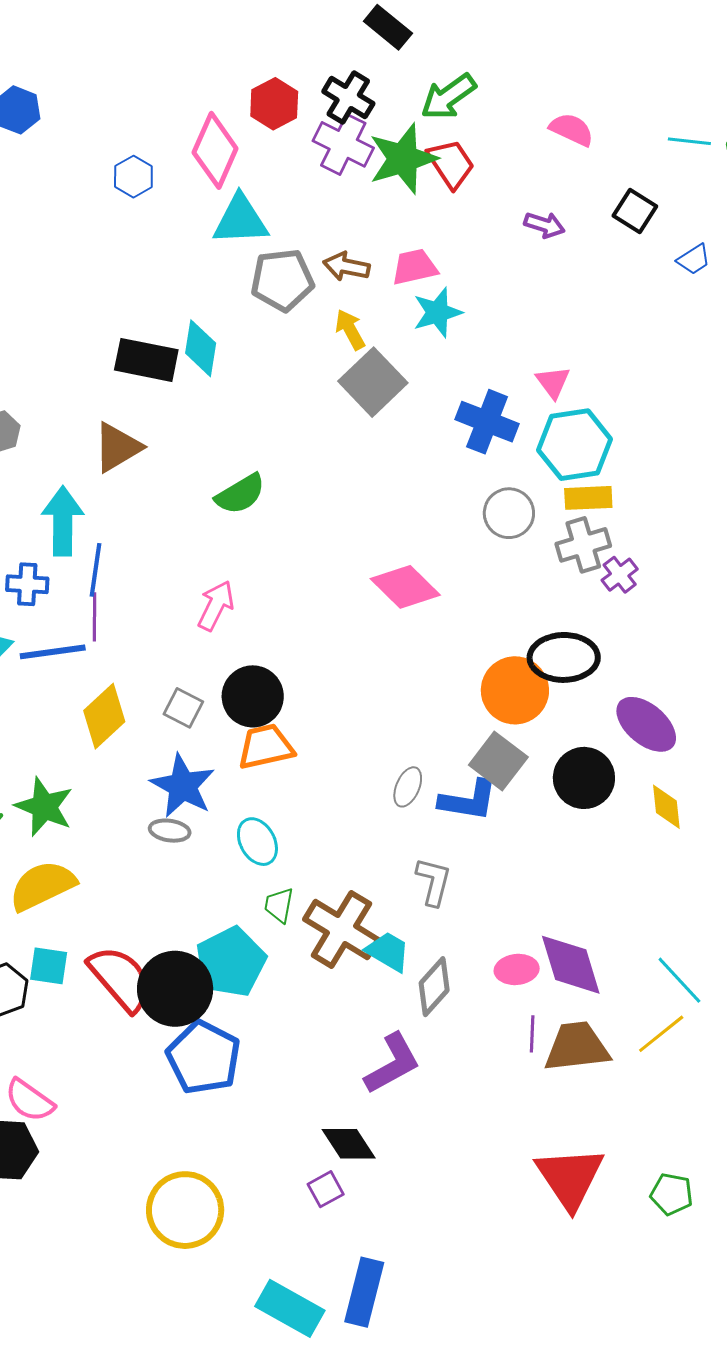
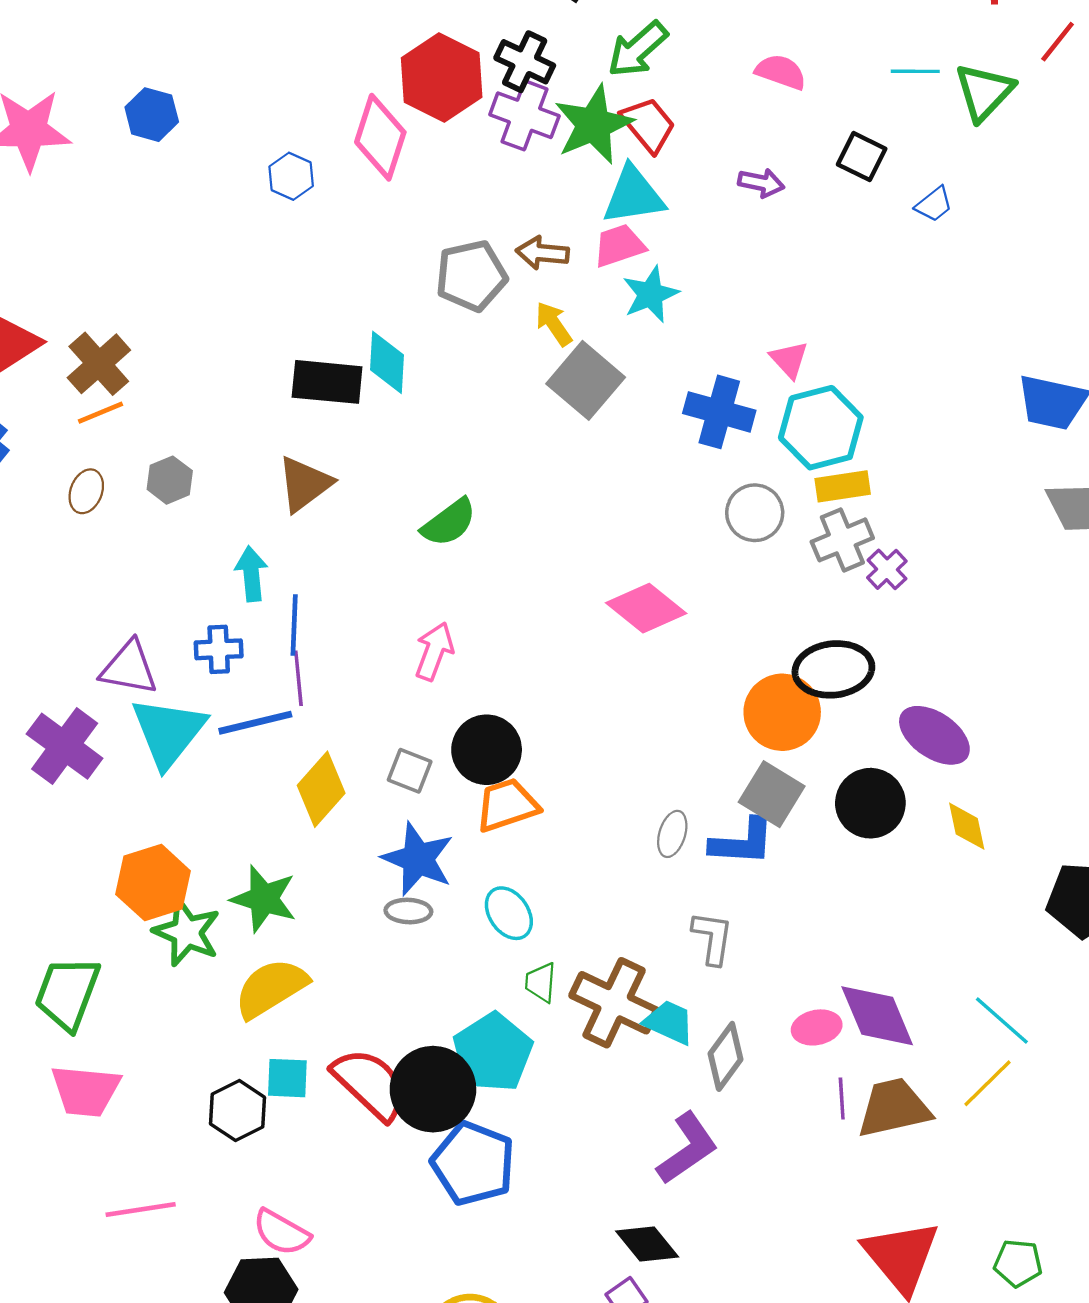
red hexagon: (274, 104) -> (442, 78), size x1.5
cyan triangle: (241, 220) -> (633, 195), moved
cyan arrow: (63, 521) -> (251, 574), size x0.7

